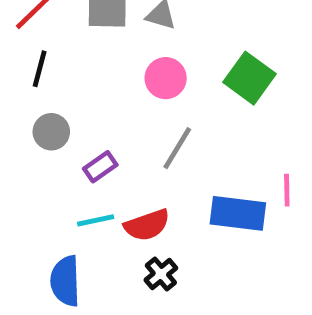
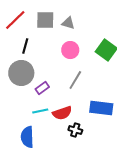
black line: (40, 69) -> (25, 46), moved
gray circle: (51, 132) -> (21, 73), size x1.6
black cross: (161, 274) -> (75, 130), moved, turned -32

